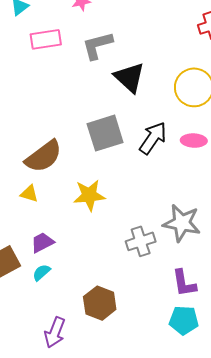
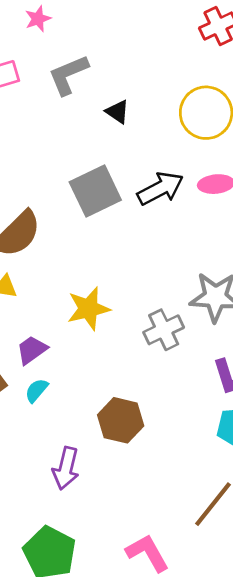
black triangle: (130, 77) -> (117, 112), size x0.6
black arrow: (153, 138) -> (160, 189), turned 36
yellow star: (89, 195) -> (88, 309), moved

